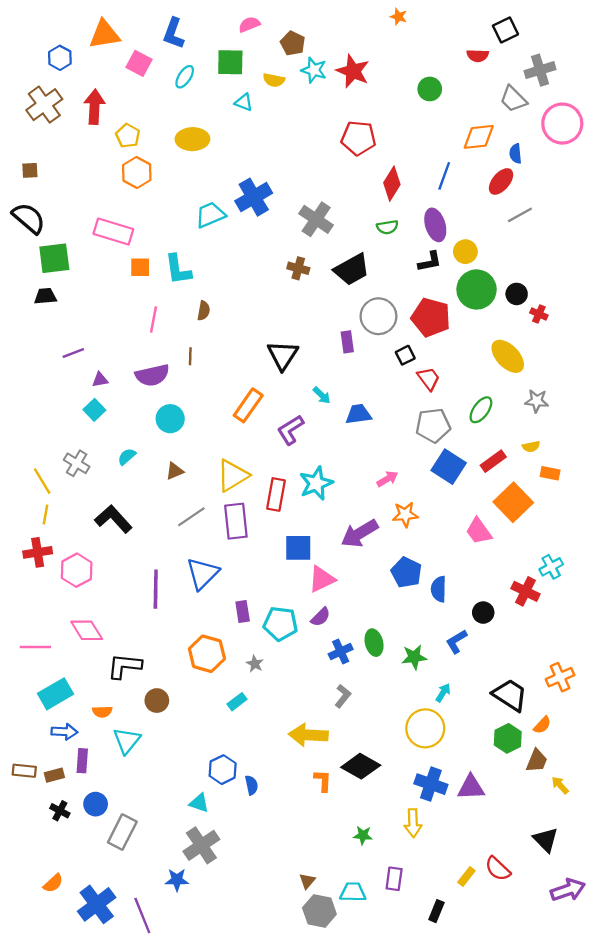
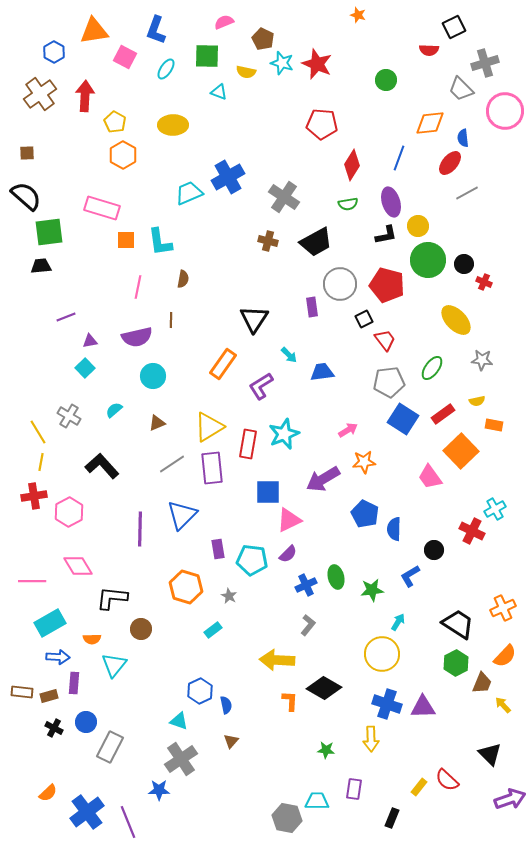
orange semicircle: (542, 725) -> (505, 656), moved, size x1.4
brown triangle: (307, 881) -> (231, 741), moved

